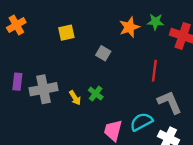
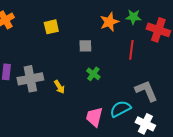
gray square: (103, 53) -> (85, 46), turned -32
red line: (154, 71) -> (131, 50), moved
green cross: (96, 94) -> (93, 74), moved

